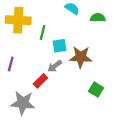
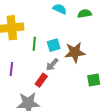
green line: (43, 33) -> (34, 44), moved
green square: (96, 90) -> (94, 80), turned -32

